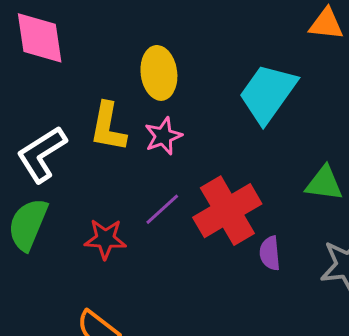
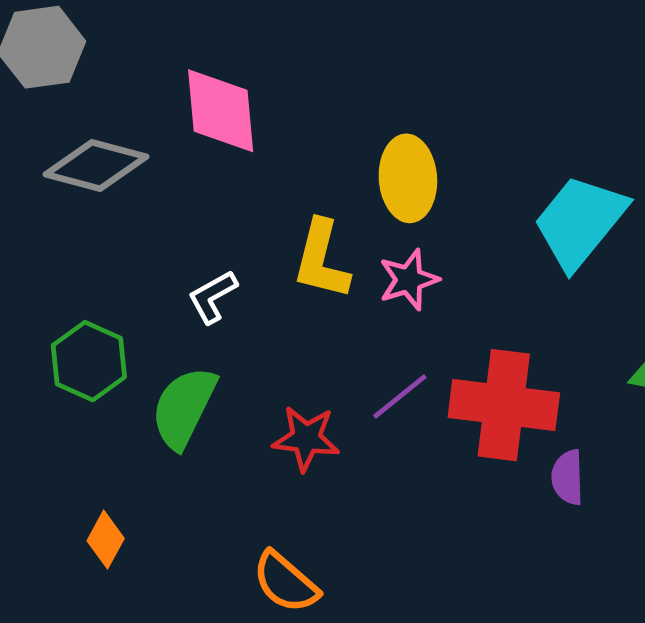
white L-shape: (42, 154) -> (213, 297), size x0.6
red cross: (227, 211) -> (504, 405), turned 34

